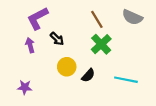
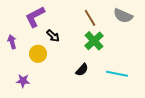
purple arrow: (30, 45) -> (12, 42), moved
yellow circle: (67, 67) -> (38, 54), moved

